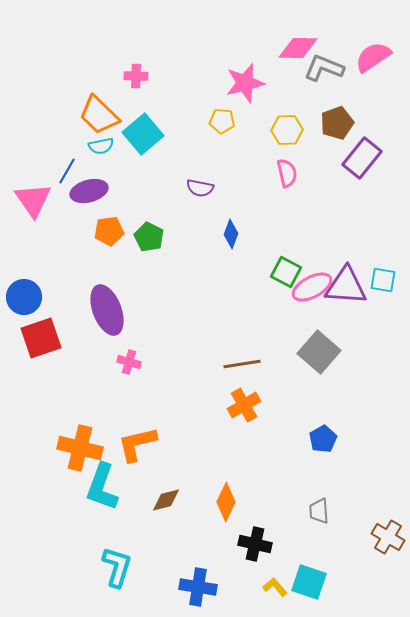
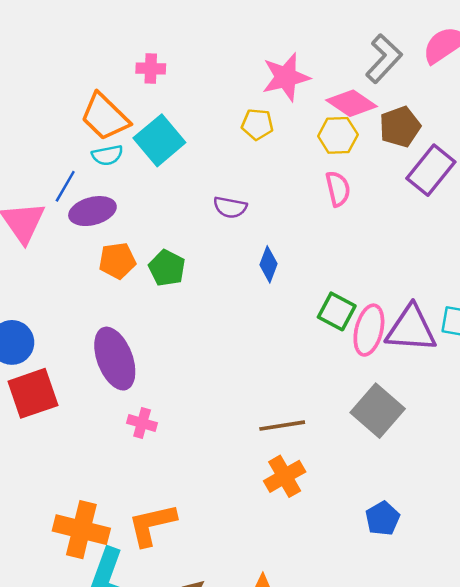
pink diamond: (298, 48) -> (352, 103), moved, turned 33
gray L-shape: (324, 68) -> (384, 59), turned 111
pink ellipse: (312, 287) -> (369, 330), turned -48

